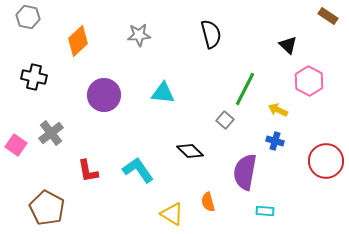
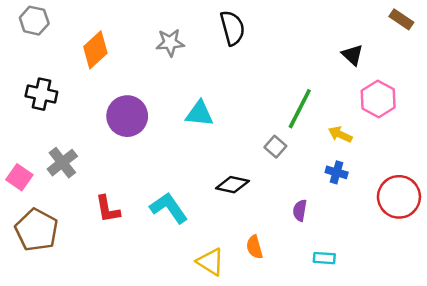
black semicircle: (211, 34) -> (232, 28), moved
black diamond: (190, 151) -> (232, 185), turned -32
purple semicircle: (245, 172) -> (300, 210), size x0.5
brown pentagon: (47, 208) -> (37, 230), moved

